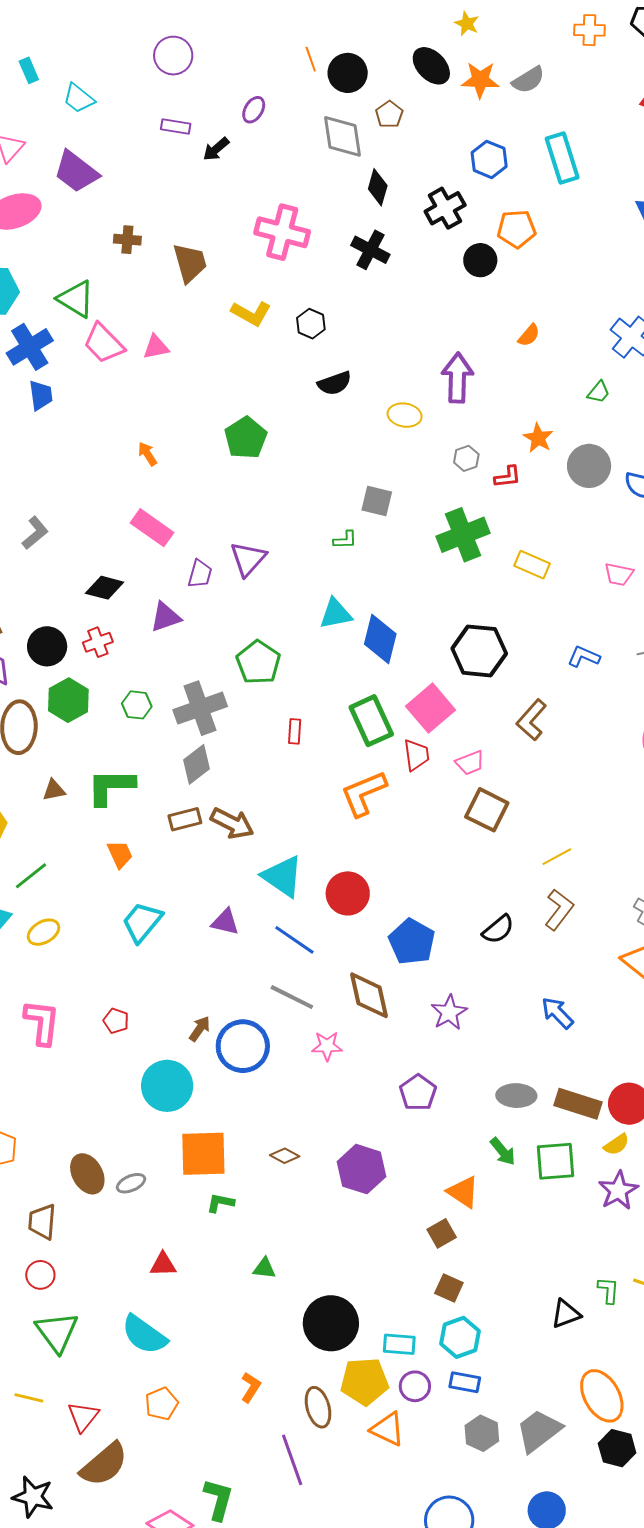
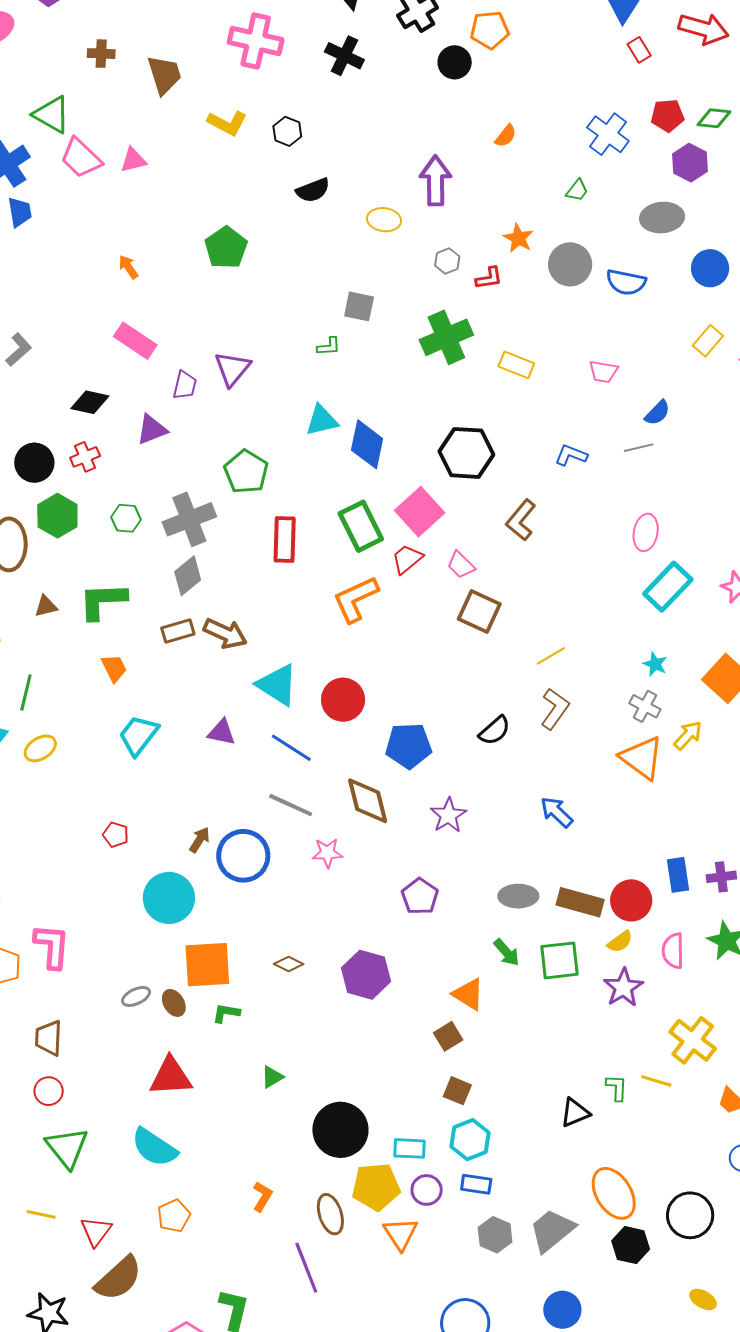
red rectangle: (295, 731) -> (285, 539), size x1.8
red trapezoid: (416, 755) -> (407, 559), turned -120
pink trapezoid: (470, 763) -> (461, 565), turned 68
green line: (31, 876) -> (26, 692), turned -36
blue pentagon: (412, 942) -> (409, 746), turned -30
pink L-shape: (42, 1022) -> (52, 946), moved
brown ellipse: (87, 1174) -> (174, 1003), moved, size x0.7
red triangle: (163, 1264) -> (171, 1077), size x1.6
green triangle: (264, 1268) -> (272, 1077), turned -35
orange triangle: (387, 1429) -> (401, 1234), turned 33

